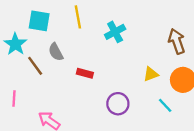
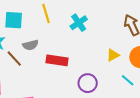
gray semicircle: (56, 52) -> (30, 45), turned -70
red rectangle: (85, 73) -> (57, 60), size x1.5

